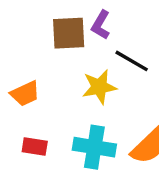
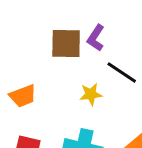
yellow star: (99, 87) -> (91, 94), size x0.7

